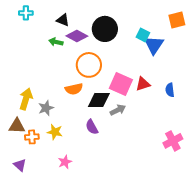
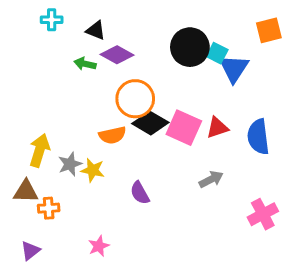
cyan cross: (26, 13) -> (52, 20), moved
black circle: (105, 29) -> (190, 47), moved
blue semicircle: (170, 90) -> (258, 137), size x1.6
black diamond: (99, 100) -> (150, 123), moved, turned 30
gray arrow: (118, 110) -> (211, 179), moved
yellow star: (55, 132) -> (93, 170), moved
purple triangle: (20, 165) -> (30, 251), turned 40

